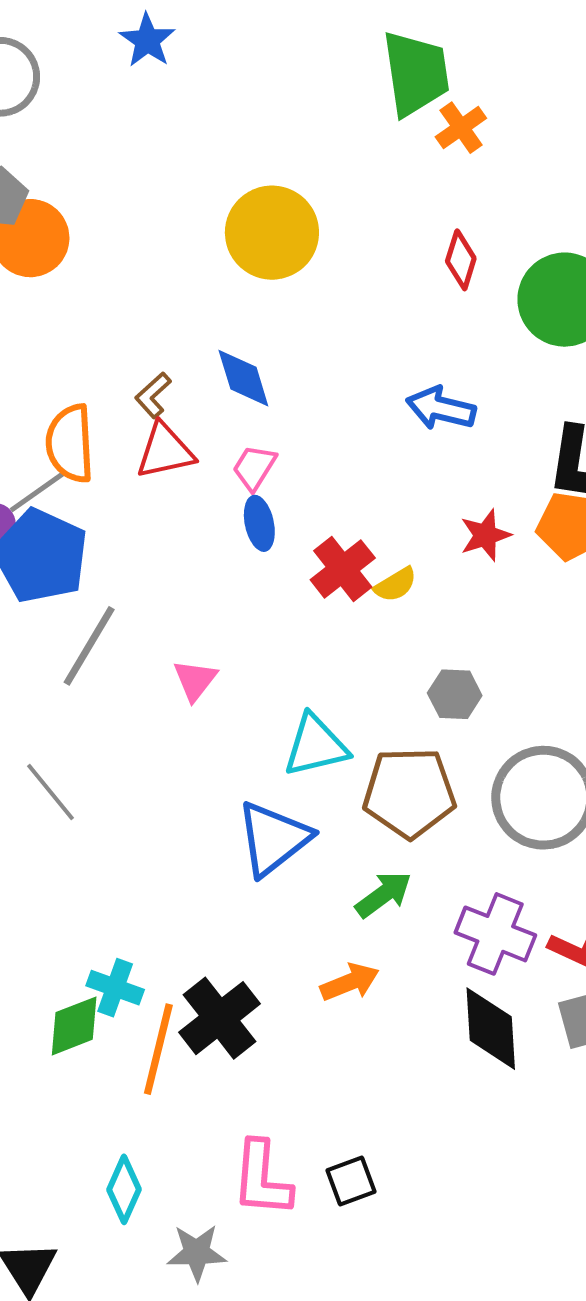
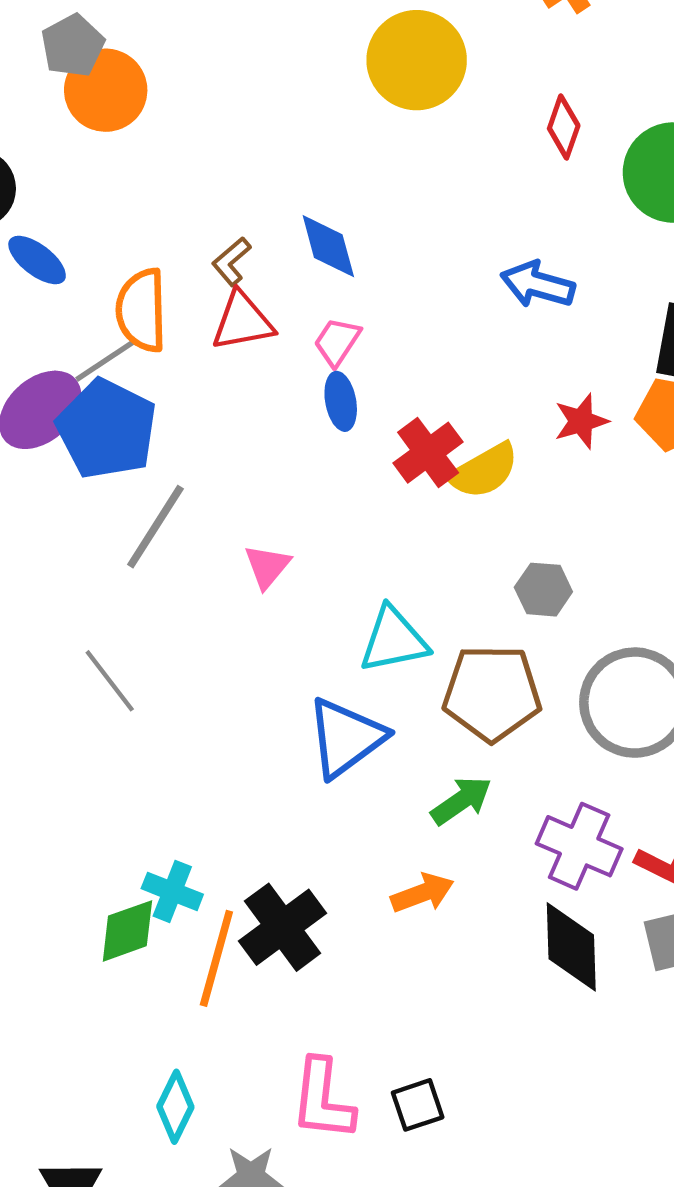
yellow circle: (272, 233) -> (417, 60), moved
yellow semicircle: (395, 585) -> (484, 471), size x1.5

